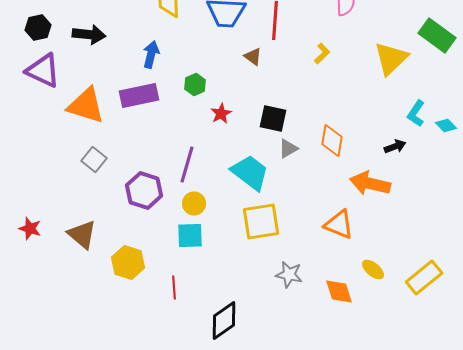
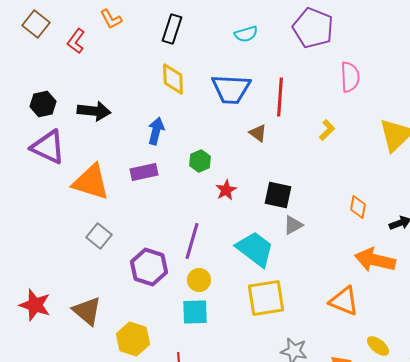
purple rectangle: (139, 96) -> (144, 172), size x0.7
orange diamond: (332, 140) -> (358, 207), moved, size x0.7
red star: (30, 228) -> (35, 305), size x1.4

